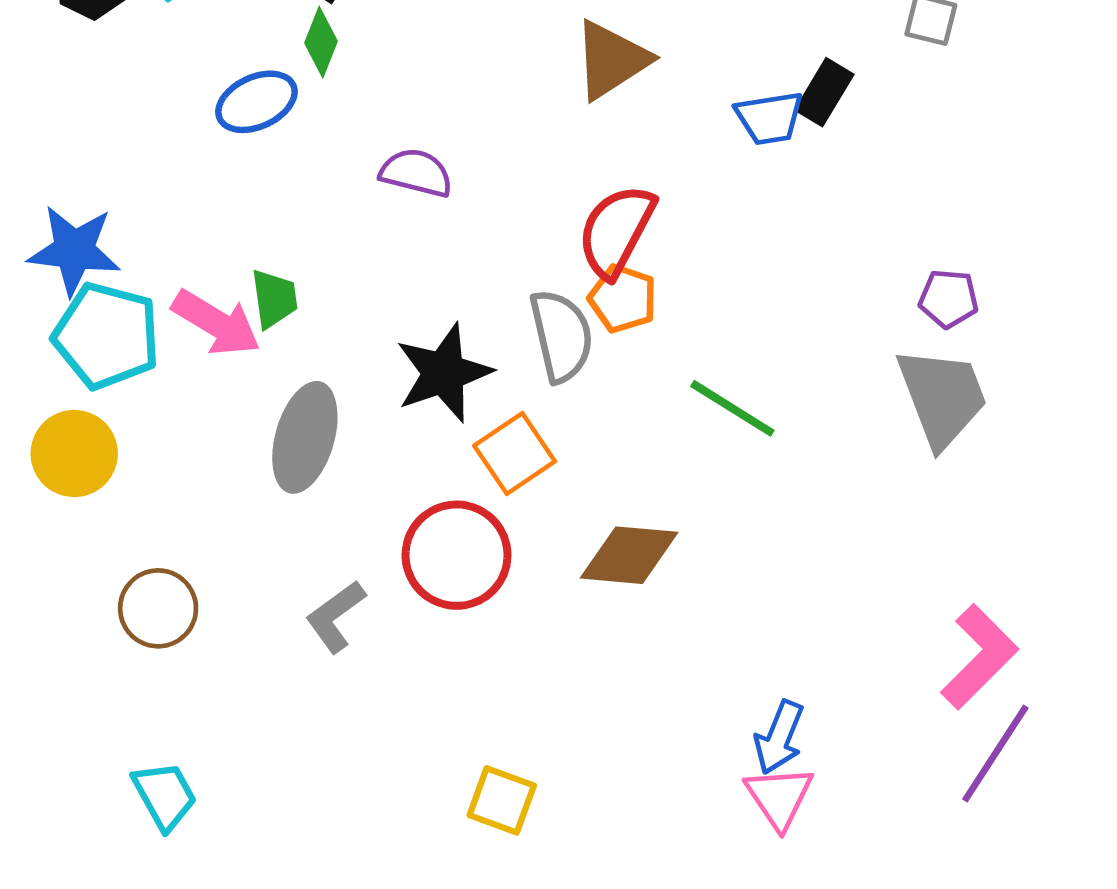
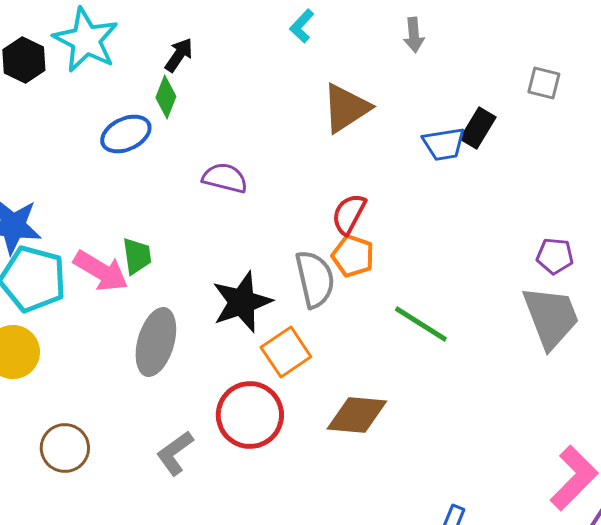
red semicircle: (616, 231) -> (349, 214), size x0.7

